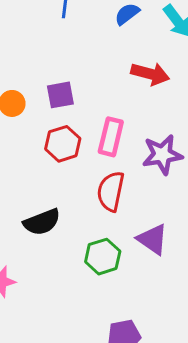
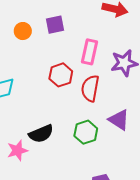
red hexagon: (63, 144) -> (61, 75), moved
black semicircle: (42, 222) -> (41, 134), moved

